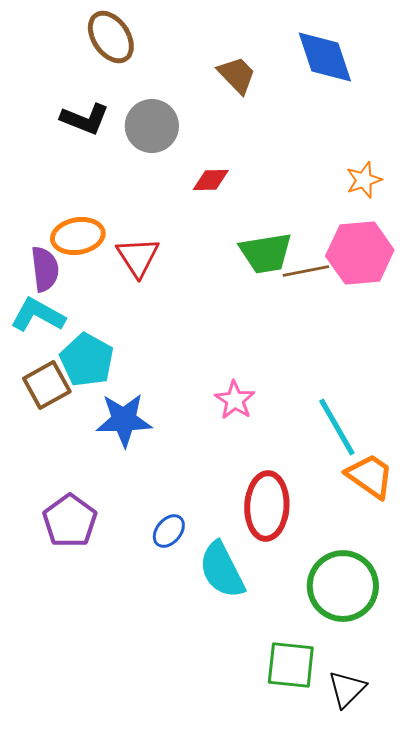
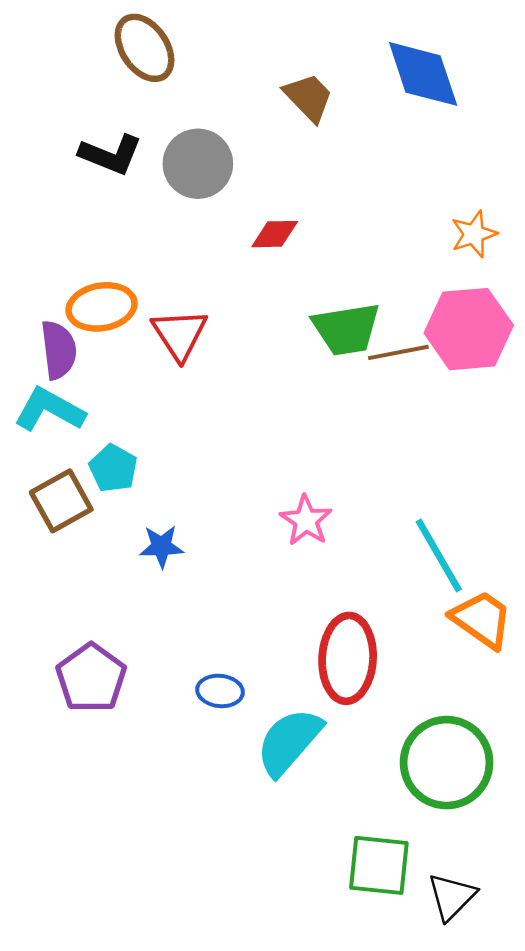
cyan pentagon: (87, 360) -> (113, 468), size x0.7
blue star: (124, 420) -> (161, 546), size x0.6
blue ellipse: (169, 531) -> (220, 691), turned 56
cyan semicircle: (222, 570) -> (289, 742), turned 68

